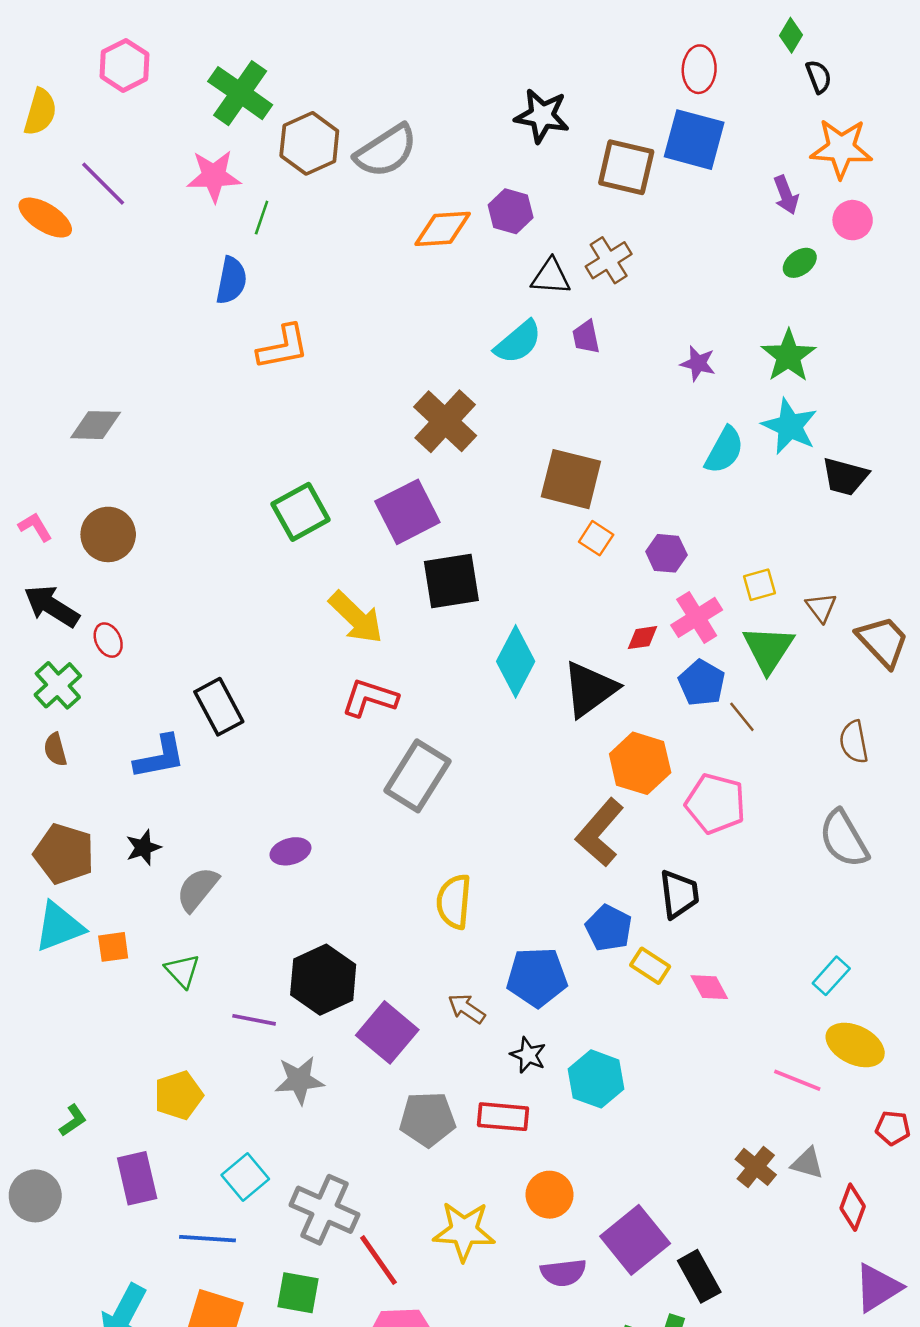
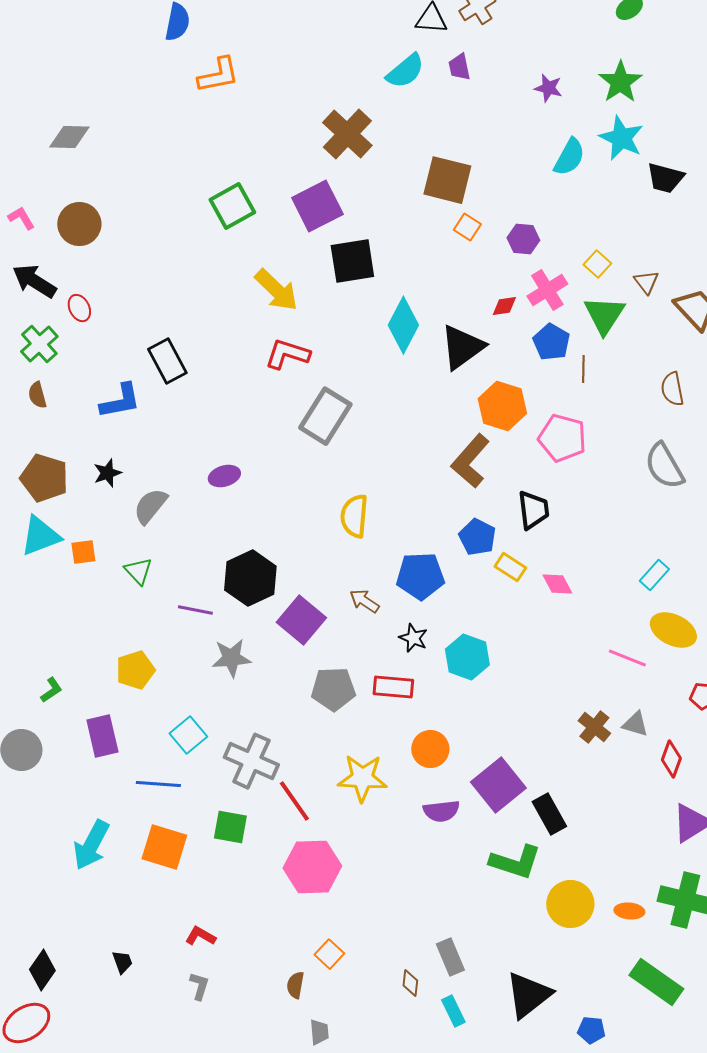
yellow square: (760, 585) -> (597, 264), turned -32
brown line: (742, 717) -> (583, 369), turned 40

